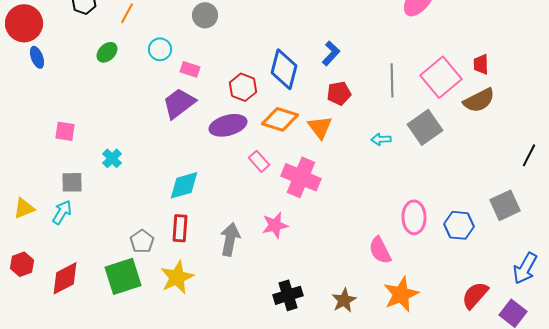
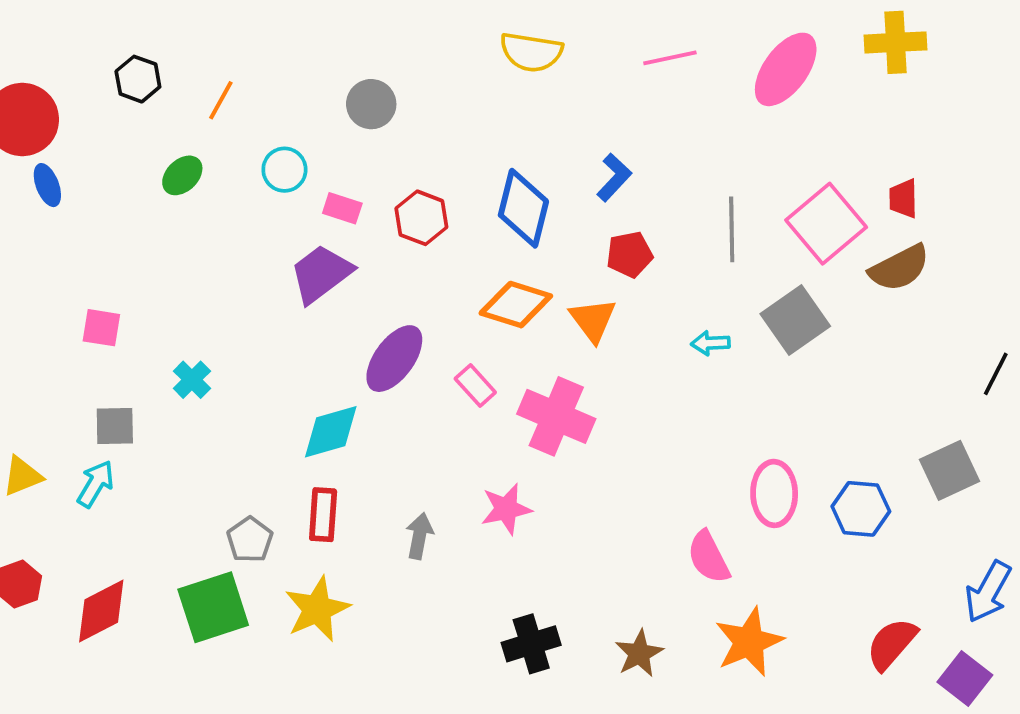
red hexagon: (243, 87) -> (421, 218), moved
purple ellipse: (228, 125) -> (394, 359), moved, turned -39
gray arrow: (230, 239) -> (419, 536), size x0.7

